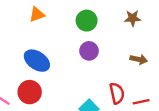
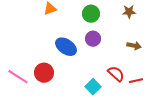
blue ellipse: (37, 61) -> (66, 47), moved
red semicircle: (117, 93) -> (116, 74), turned -36

